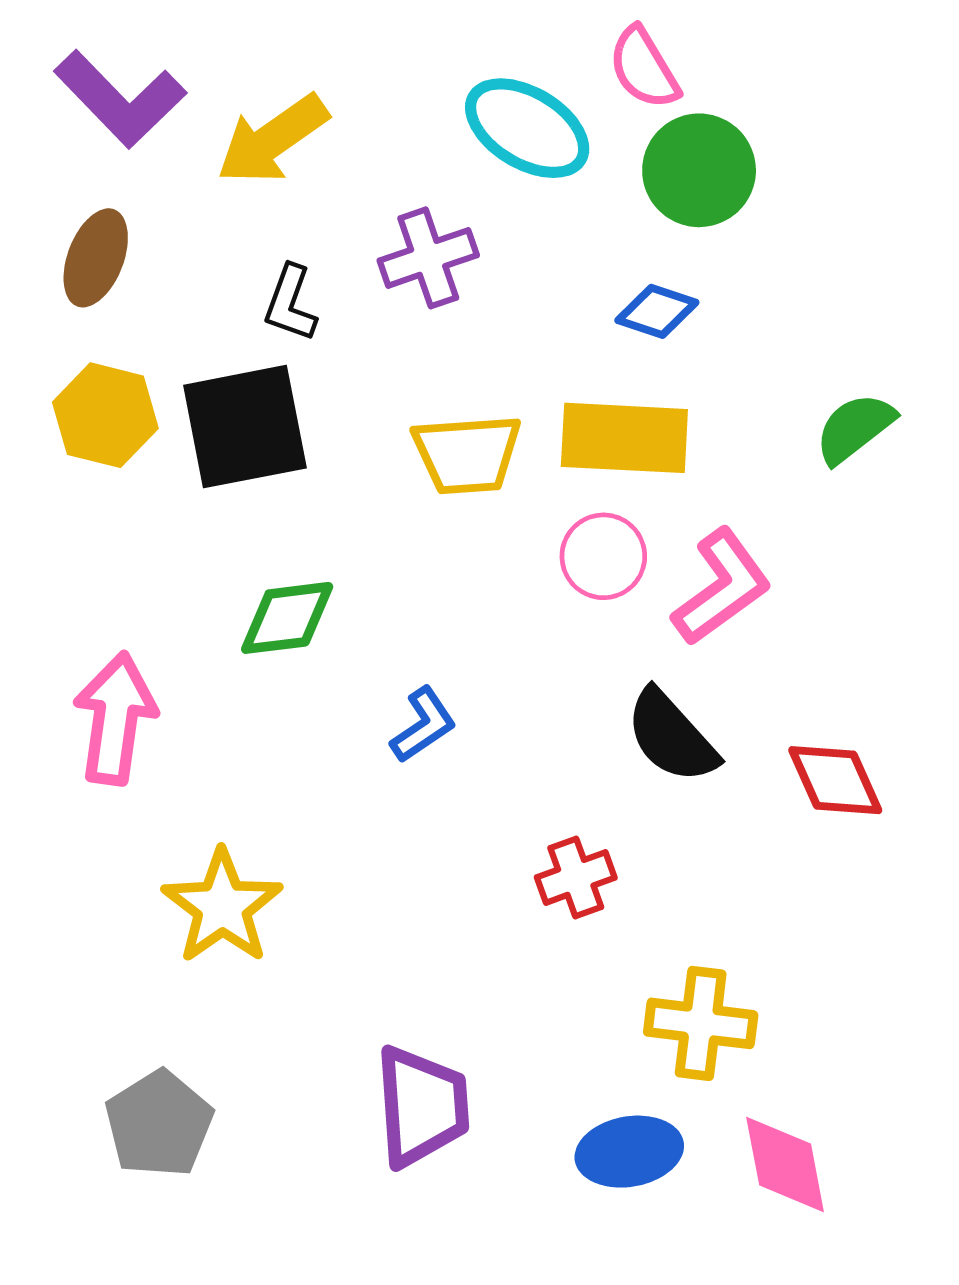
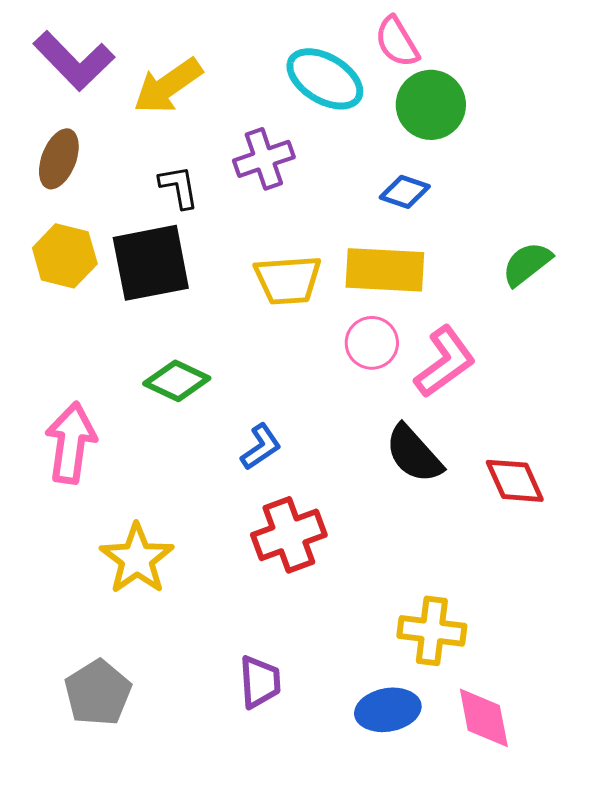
black L-shape: (290, 303) -> (179, 187), turned 150
green diamond: (287, 618) -> (177, 381), turned 32
red cross: (576, 877) -> (289, 535), moved, size x1.5
purple trapezoid: (422, 1106) -> (260, 682), size x0.7

